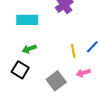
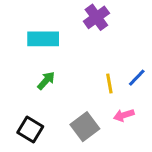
green arrow: (29, 49) -> (46, 81), turned 152
black square: (20, 70) -> (30, 130), moved

